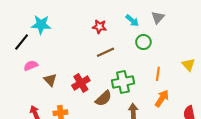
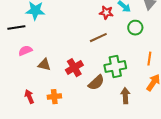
red star: (99, 27) -> (106, 13), moved
black line: (22, 42) -> (16, 28), turned 42
brown triangle: (50, 80) -> (44, 65), turned -32

